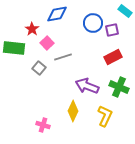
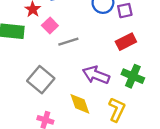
gray square: (39, 68) -> (41, 80), moved, size x1.6
yellow diamond: (73, 111) -> (80, 104), turned -45

